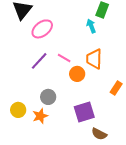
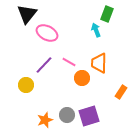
pink ellipse: (42, 29) -> (47, 33), turned 65
gray circle: (48, 97) -> (67, 115), moved
yellow circle: (18, 110) -> (26, 85), moved

